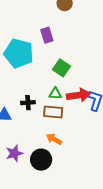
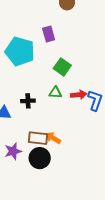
red arrow: (78, 95) -> (79, 95), size x0.7
brown rectangle: (53, 112) -> (38, 138), moved

